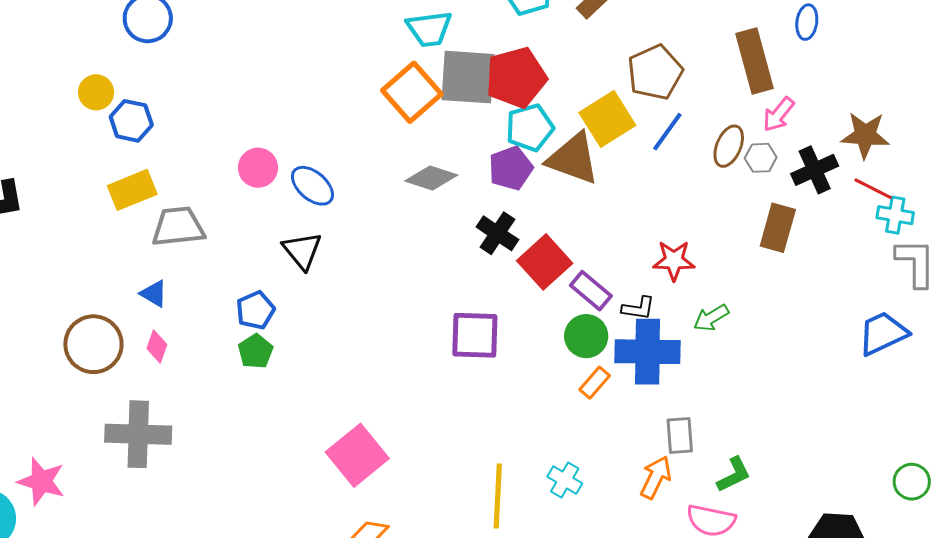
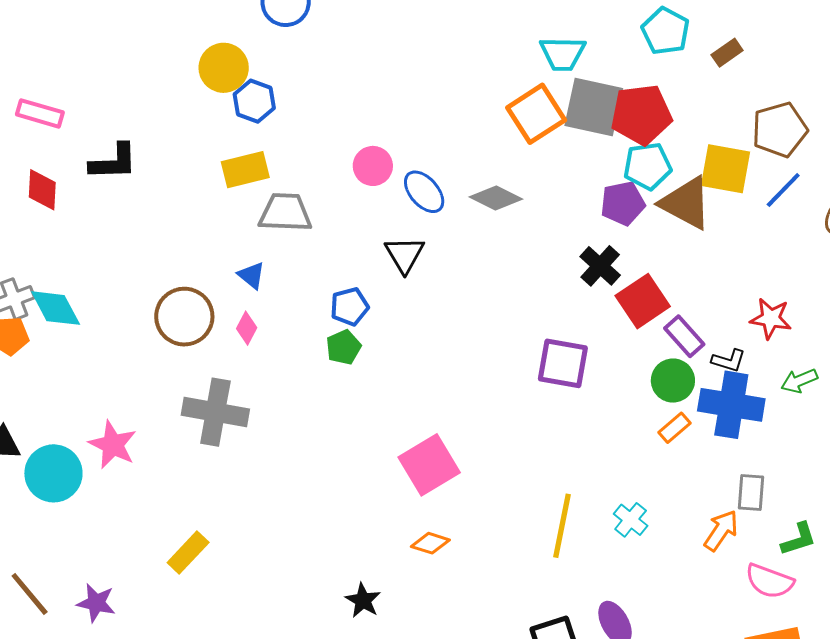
yellow circle: (96, 92) -> (224, 68), size x1.4
yellow square: (607, 119) -> (726, 169), turned 34
gray diamond: (431, 178) -> (496, 198), moved

